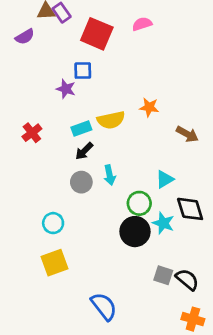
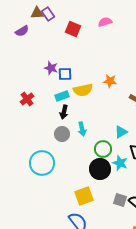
red square: (97, 34) -> (73, 29), size x0.7
blue square: (83, 71) -> (65, 74), moved
black arrow: (84, 151) -> (64, 112), turned -32
cyan circle: (53, 223) -> (42, 163), size x1.6
yellow square: (55, 263) -> (84, 196), moved

